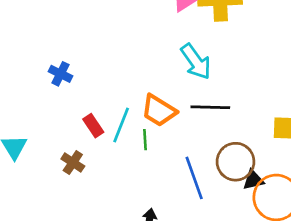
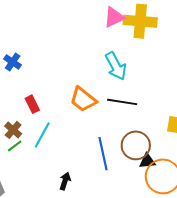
cyan line: (121, 125) -> (42, 135), moved
green line: (145, 140) -> (15, 146), moved, turned 49

